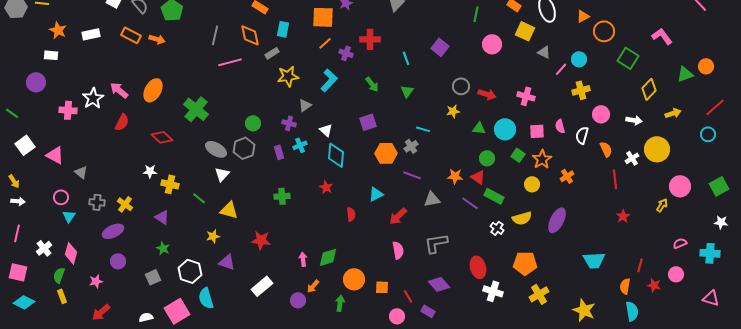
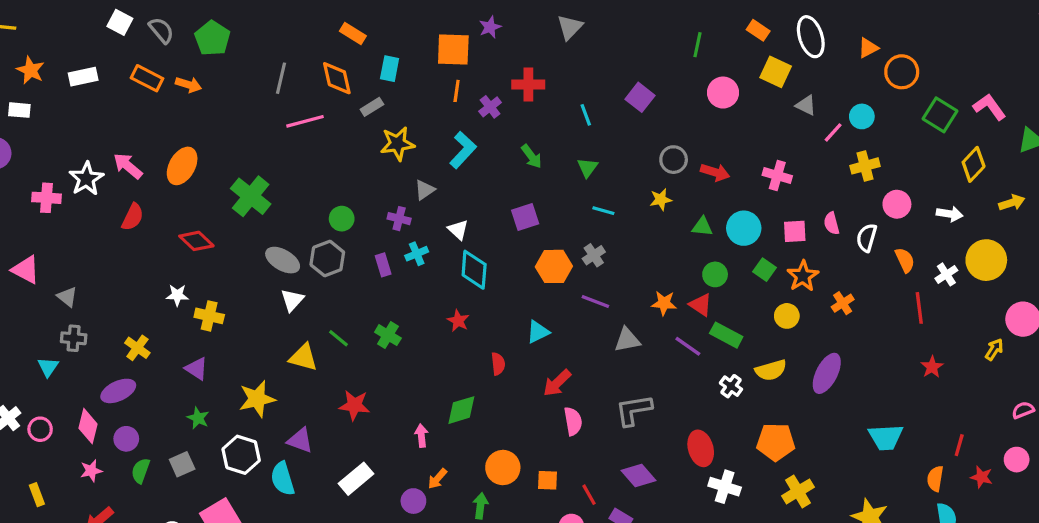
pink L-shape: (662, 36) -> (989, 107), moved
orange line: (325, 43) -> (457, 91), turned -40
purple cross: (346, 53) -> (490, 107), turned 32
cyan line: (423, 129) -> (603, 211), moved
green cross: (282, 196) -> (388, 335), turned 35
pink circle: (61, 197) -> (40, 429), moved
green line: (199, 198) -> (338, 338), moved
gray cross: (97, 202) -> (74, 338), moved
red arrow: (398, 216) -> (557, 383), moved
yellow star: (213, 236) -> (257, 399), moved, size x1.6
pink diamond: (71, 253) -> (88, 426), moved
green diamond: (328, 257) -> (461, 410), moved
green semicircle: (59, 275) -> (141, 471), moved
cyan semicircle: (206, 298) -> (283, 479), moved

